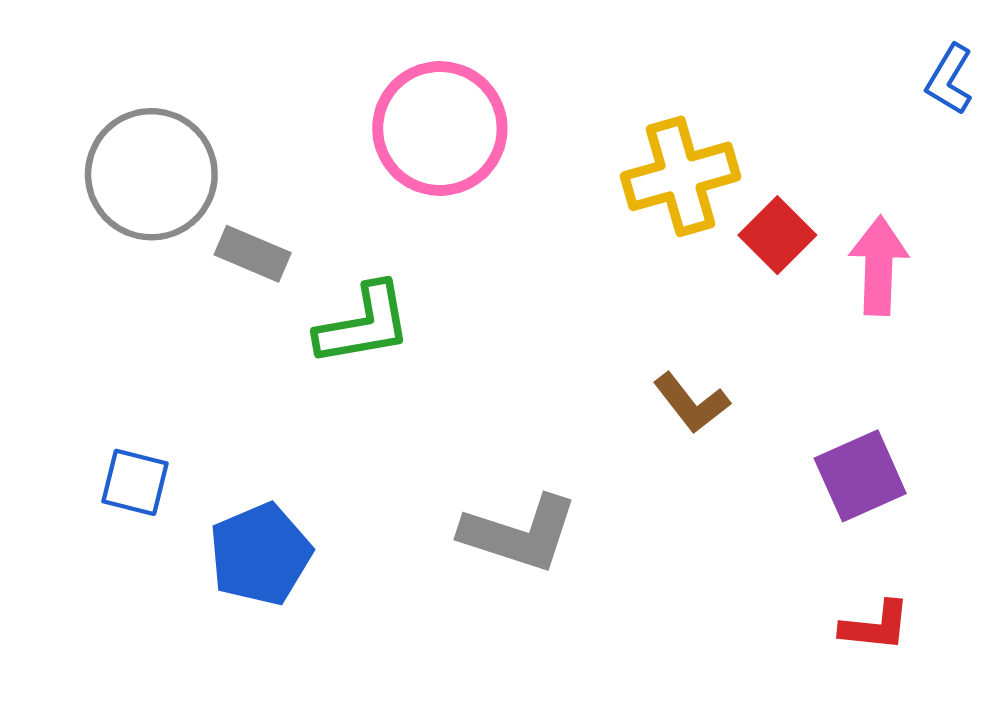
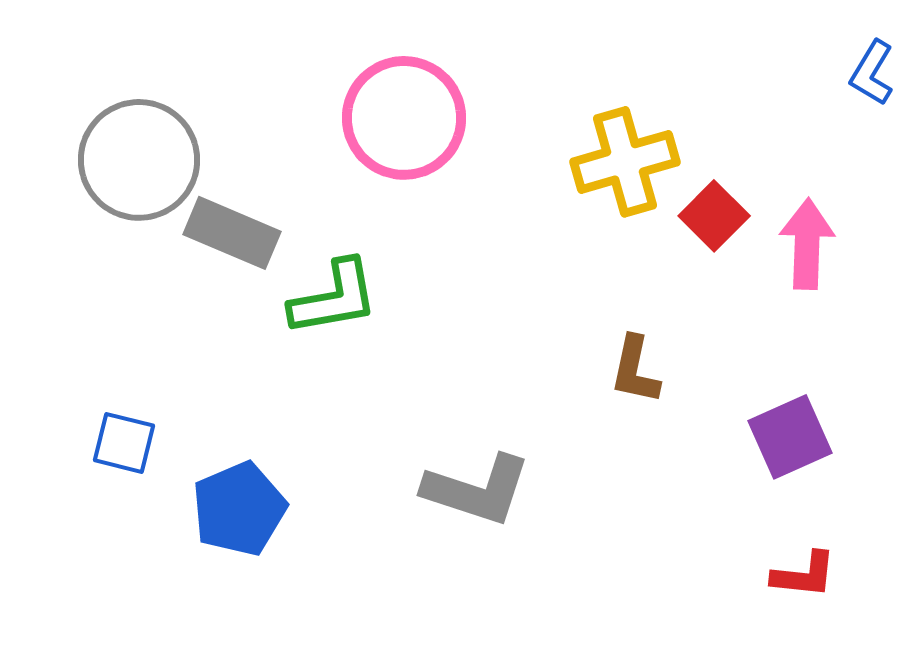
gray rectangle: (253, 254) -> (232, 233), size x1.4
brown L-shape: (691, 403) -> (635, 370), turned 50

